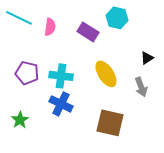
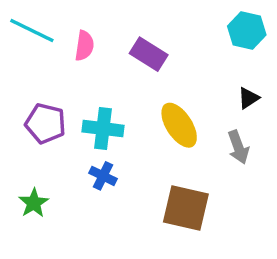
cyan hexagon: (117, 18) -> (247, 30), moved
blue cross: (61, 104) -> (103, 176), size x0.7

